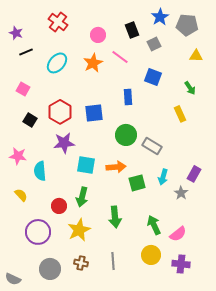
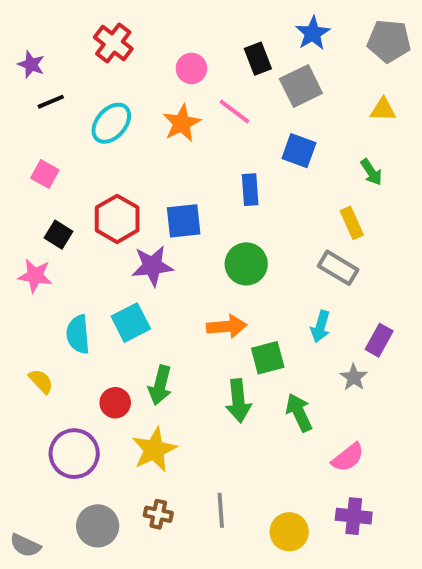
gray pentagon: (187, 25) -> (389, 41), moved
gray square: (154, 44) -> (301, 86), size x1.5
purple star: (64, 143) -> (152, 266), moved
gray rectangle: (152, 146) -> (338, 268), moved
pink star: (18, 156) -> (35, 276), moved
cyan square: (86, 165) -> (131, 323), moved, turned -36
cyan arrow: (163, 177) -> (320, 326), moved
green arrow: (115, 217) -> (238, 401), moved
green arrow: (154, 225) -> (299, 413), moved
yellow circle: (151, 255) -> (289, 532), moved

